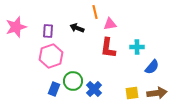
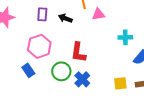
purple rectangle: (48, 31) -> (42, 14), moved
red L-shape: (108, 48) -> (78, 52), moved
blue rectangle: (54, 89) -> (28, 70), moved, turned -56

